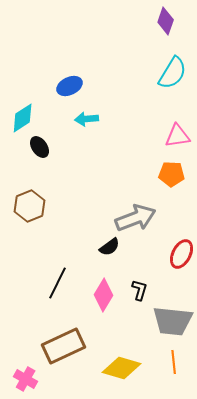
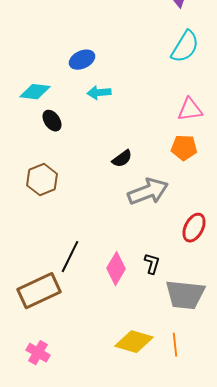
cyan diamond: (23, 118) -> (35, 92), turned 40
black semicircle: (110, 247) -> (122, 159), moved
brown rectangle: (64, 346) -> (39, 291), moved
orange line: (174, 362) -> (175, 345), moved

